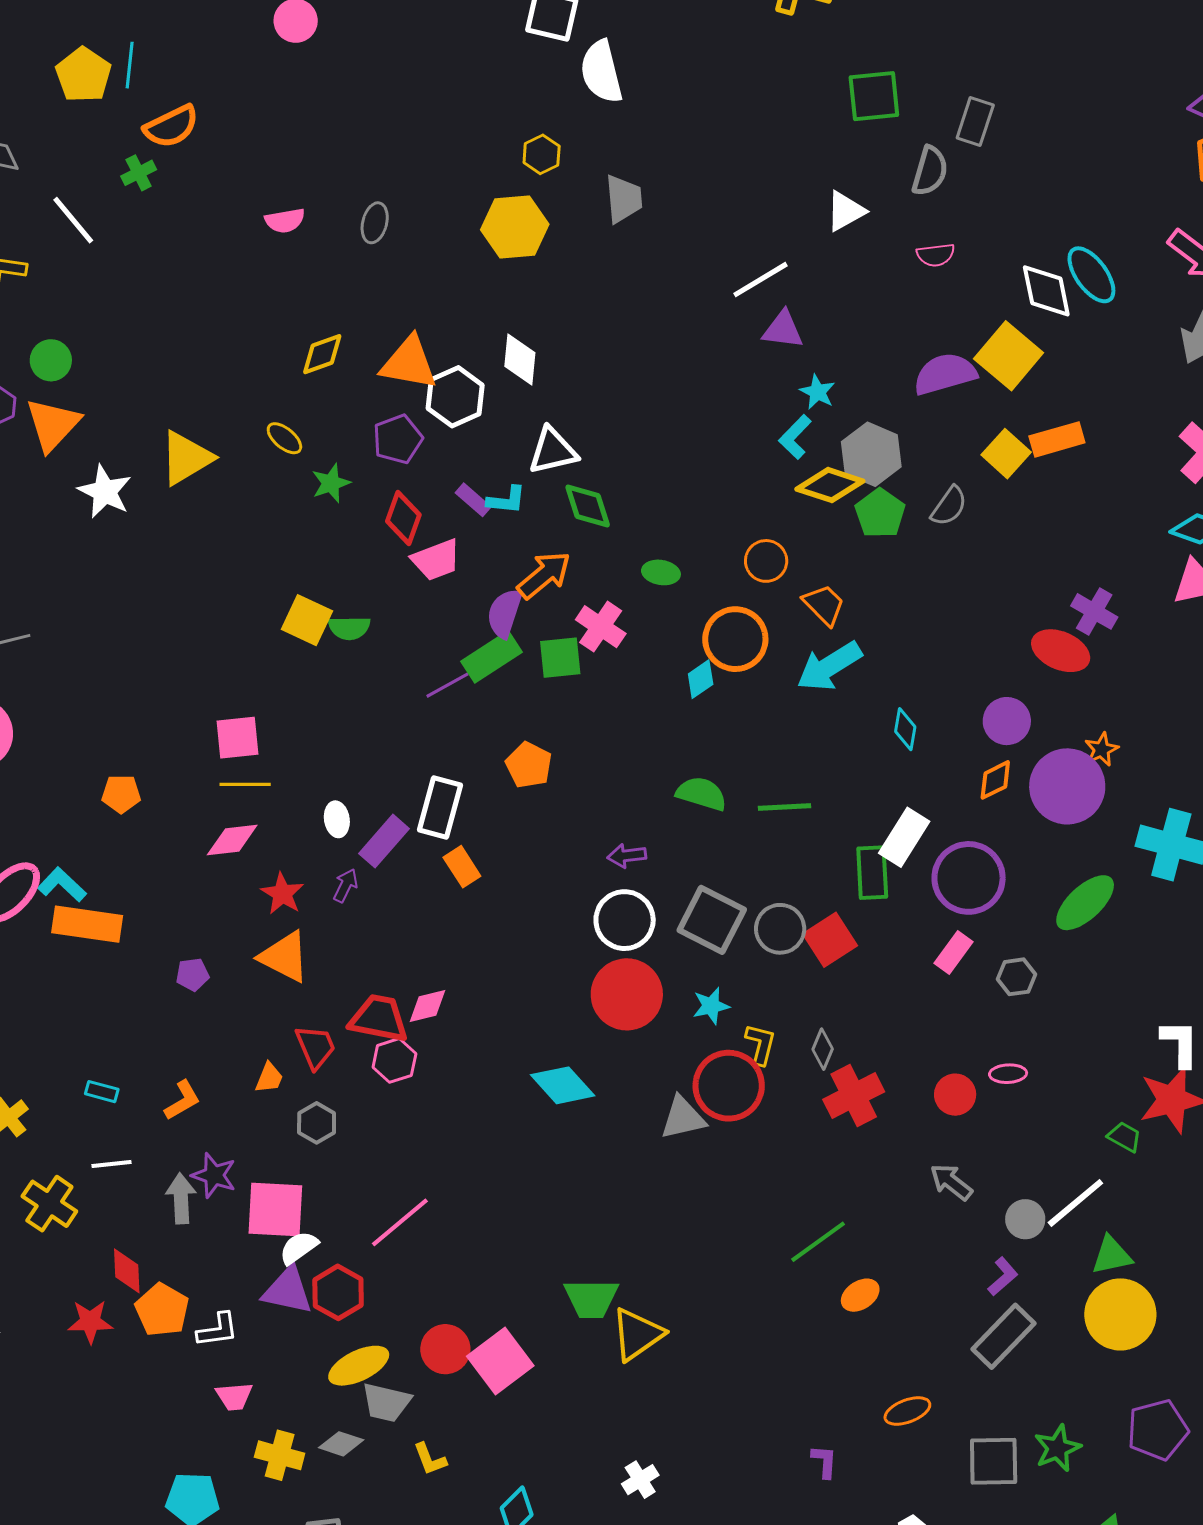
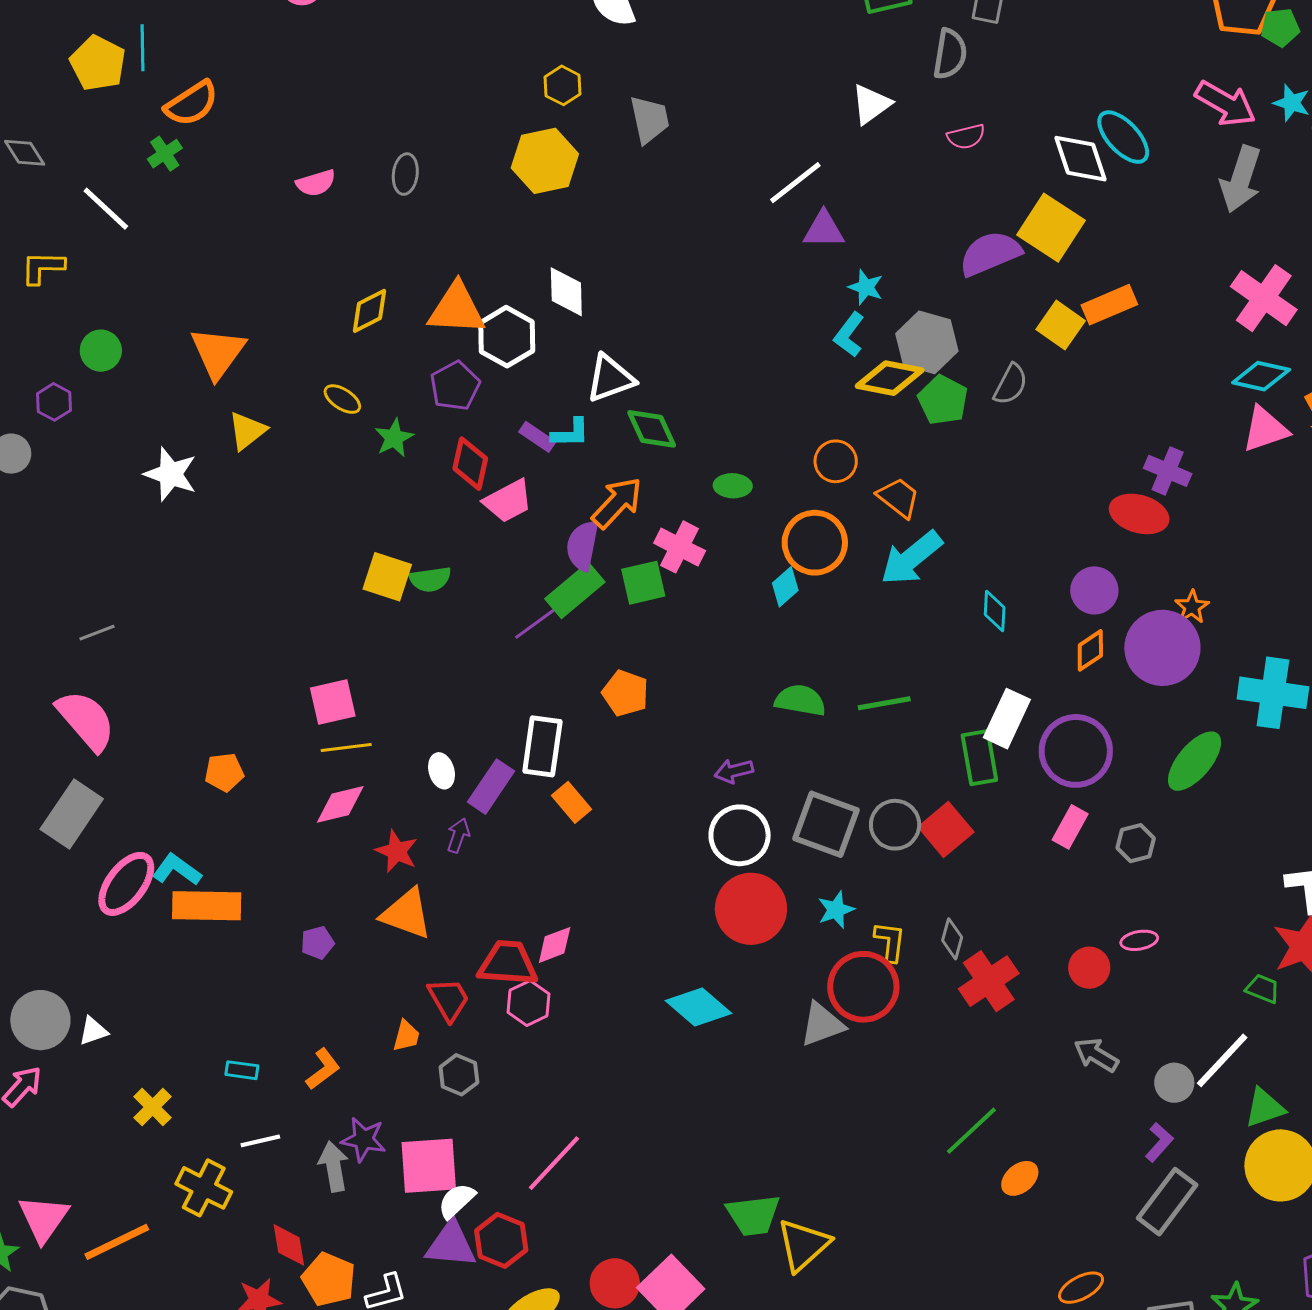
orange triangle: (53, 424) -> (218, 353), moved
yellow triangle: (186, 458) -> (247, 431), size x0.7

